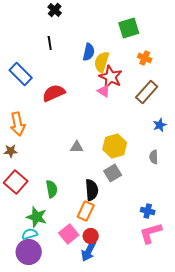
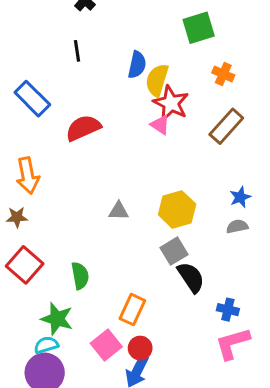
blue star: (160, 125) -> (240, 197), moved
gray semicircle: (154, 157) -> (237, 226), turned 80
black semicircle: (92, 190) -> (191, 277), moved, turned -30

